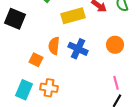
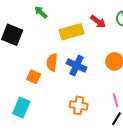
orange cross: (49, 88) -> (79, 105), moved

